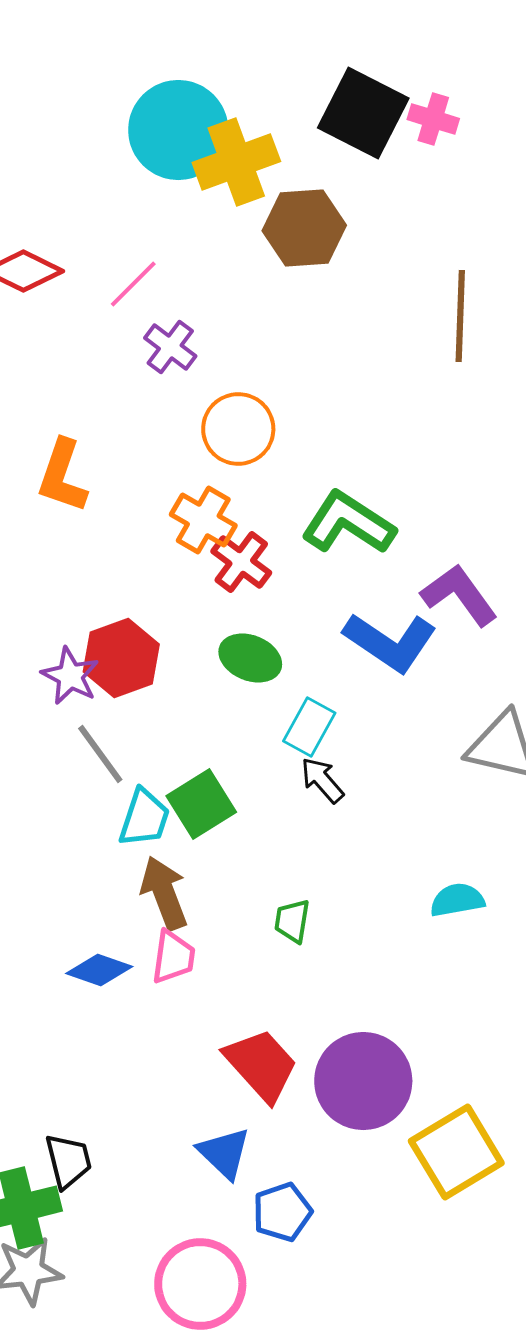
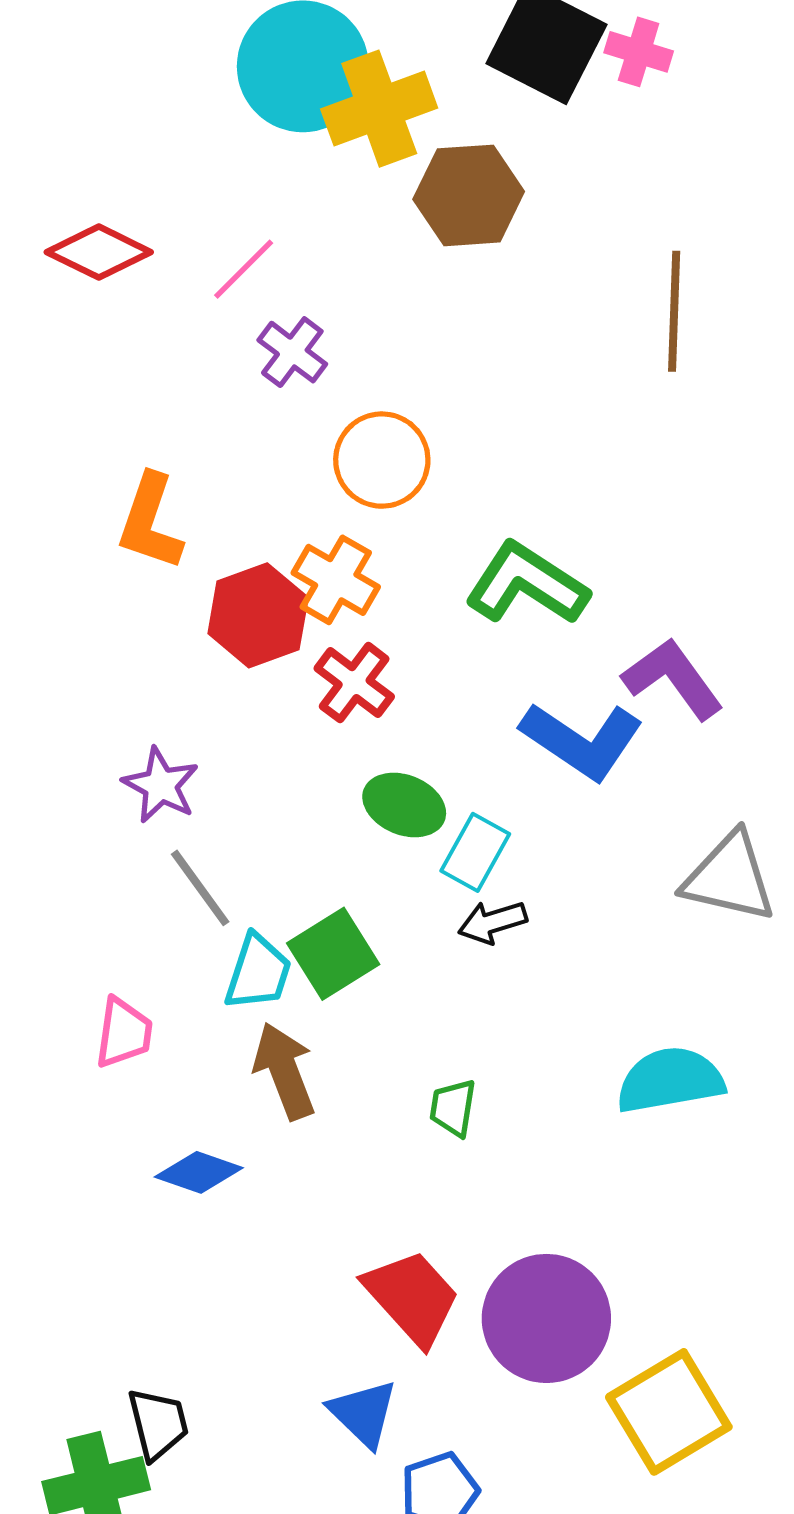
red cross: (241, 562) -> (354, 683), moved
red hexagon: (121, 658) -> (258, 615), moved
green ellipse: (250, 658) -> (404, 805), moved
black arrow: (322, 780) -> (492, 922), turned -66
cyan semicircle: (457, 900) -> (670, 1080), size x1.5
pink trapezoid: (173, 957) -> (124, 1033), moved

